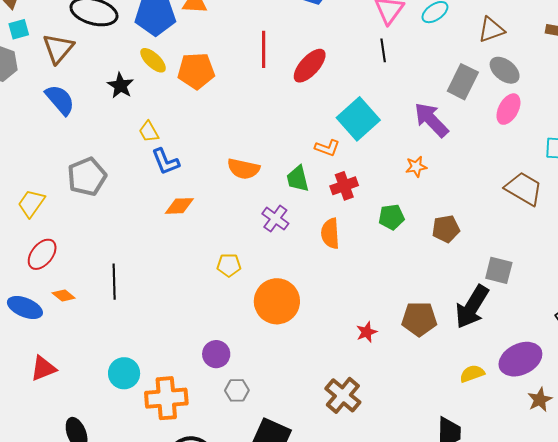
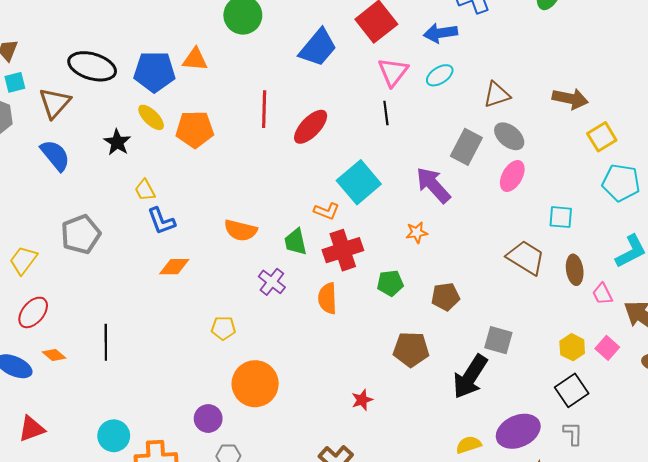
red cross: (344, 186) -> (343, 250), size x1.4
orange circle: (277, 301) -> (255, 384), moved
brown pentagon: (419, 319) -> (411, 349), moved

